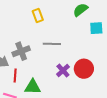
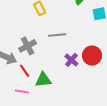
red line: (15, 75) -> (25, 71), turned -32

